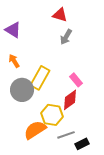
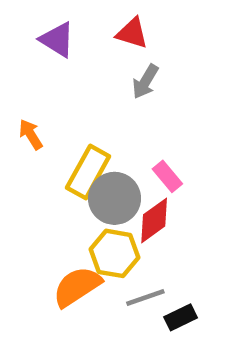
purple triangle: (13, 30) -> (57, 40), moved
gray circle: (22, 90) -> (114, 198), moved

